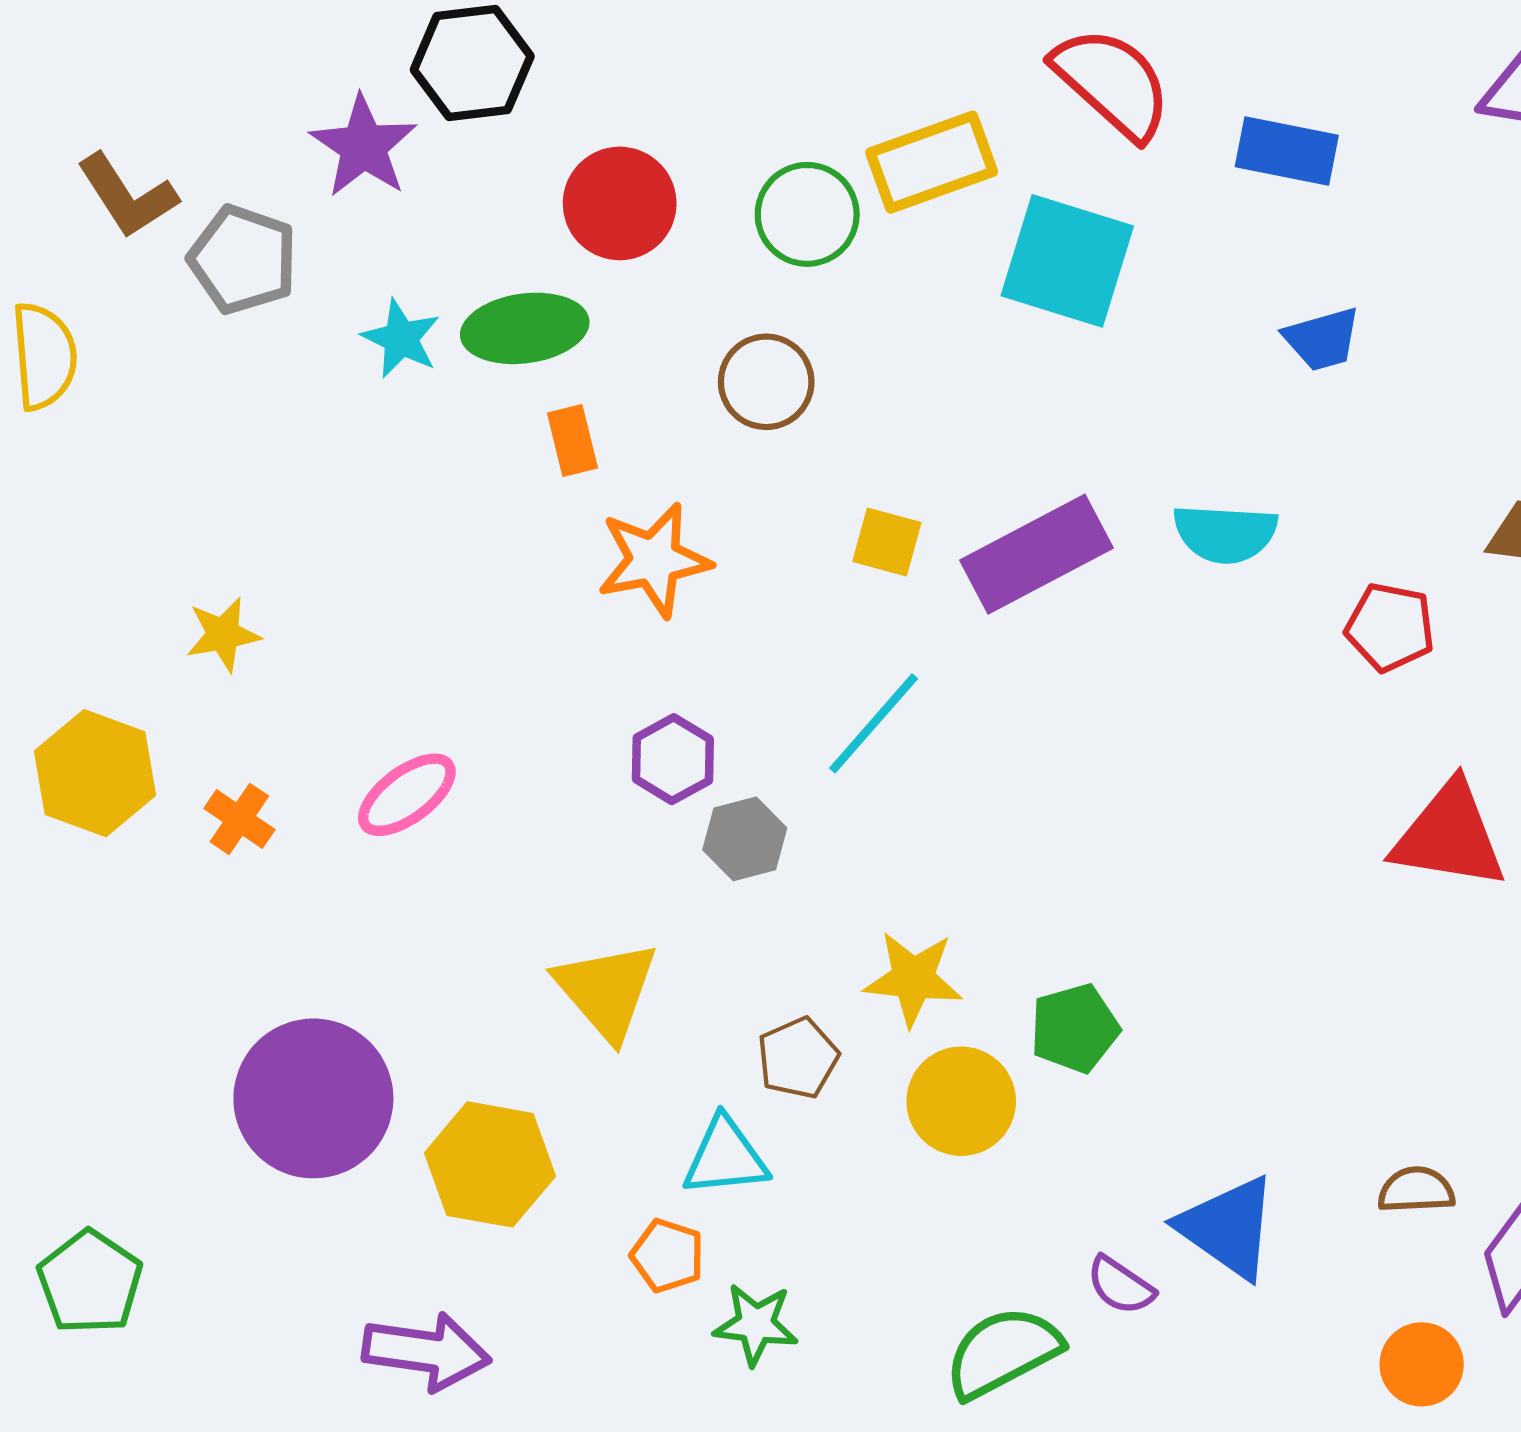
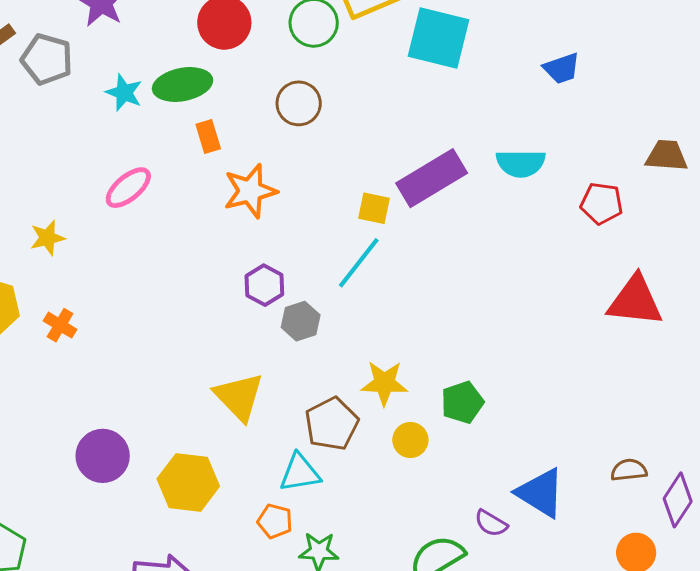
yellow square: (887, 542) -> (374, 208), moved
pink ellipse: (407, 795) -> (128, 188), moved
brown pentagon: (798, 1058) -> (332, 424), size x1.4
purple circle: (313, 1098) -> (103, 456), size x0.7
yellow circle: (961, 1101) -> (410, 440), size x0.7

